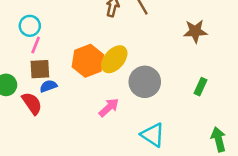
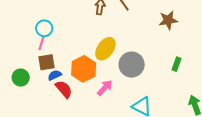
cyan circle: (30, 26) -> (44, 28), moved
orange hexagon: (88, 61) -> (84, 69), moved
red semicircle: (32, 103) -> (64, 89), moved

